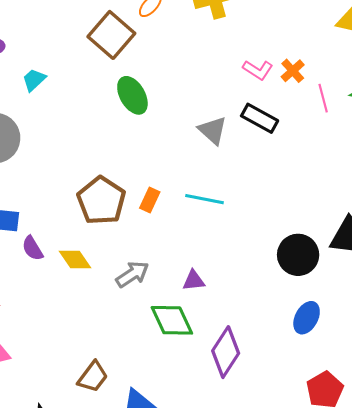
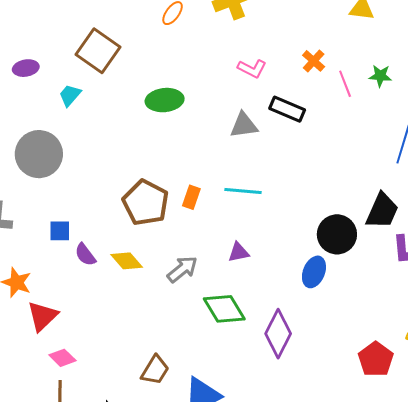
brown square: (111, 35) -> (98, 51), moved
pink L-shape: (258, 70) -> (252, 69), moved
green ellipse: (132, 95) -> (165, 100), turned -60
gray triangle: (213, 130) -> (244, 125), turned -44
purple triangle: (194, 281) -> (238, 252), moved
blue ellipse: (307, 318) -> (314, 272), moved

